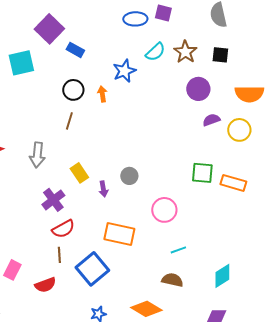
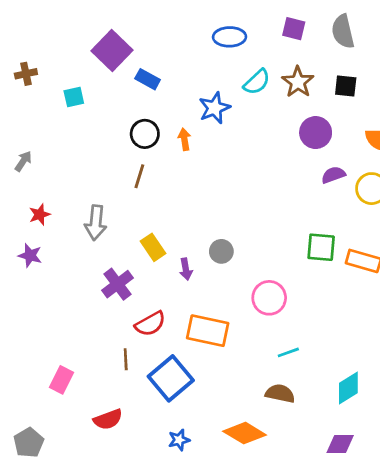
purple square: (163, 13) -> (294, 29), moved
cyan square: (21, 63) -> (74, 97), size x0.6
red semicircle: (63, 229) -> (150, 324), moved
red semicircle: (45, 285) -> (108, 419), moved

